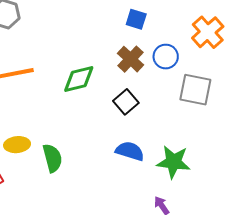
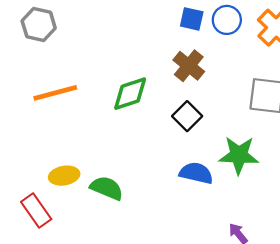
blue circle: (166, 57) -> (227, 20), moved
green semicircle: (53, 158) -> (107, 188), turned -48
green star: (173, 162) -> (239, 155), moved

